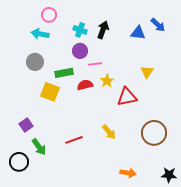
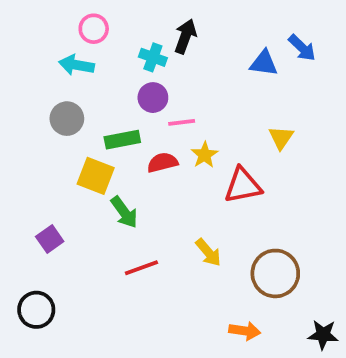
black arrow: (103, 30) -> (185, 36), moved
brown circle: (154, 133) -> (275, 273), moved
green arrow: (39, 147) -> (124, 212), moved

